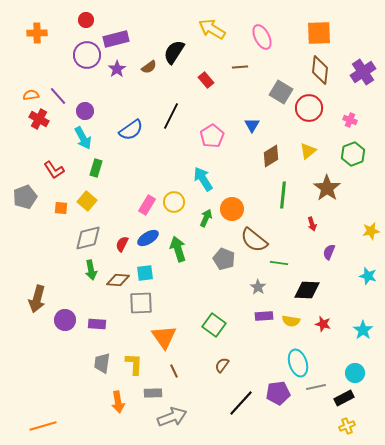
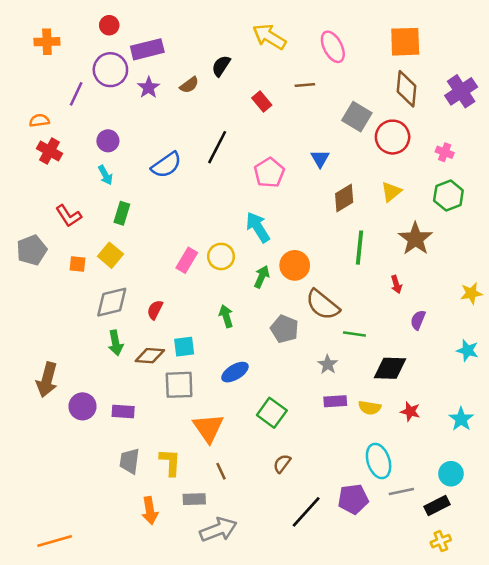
black semicircle: (174, 52) -> (221, 66), size x0.7
purple line: (58, 96) -> (76, 94), moved, turned 66
cyan arrow: (83, 138) -> (105, 175), size x0.7
blue ellipse: (148, 238) -> (235, 372), moved
green arrow: (178, 249) -> (226, 316), size x0.7

